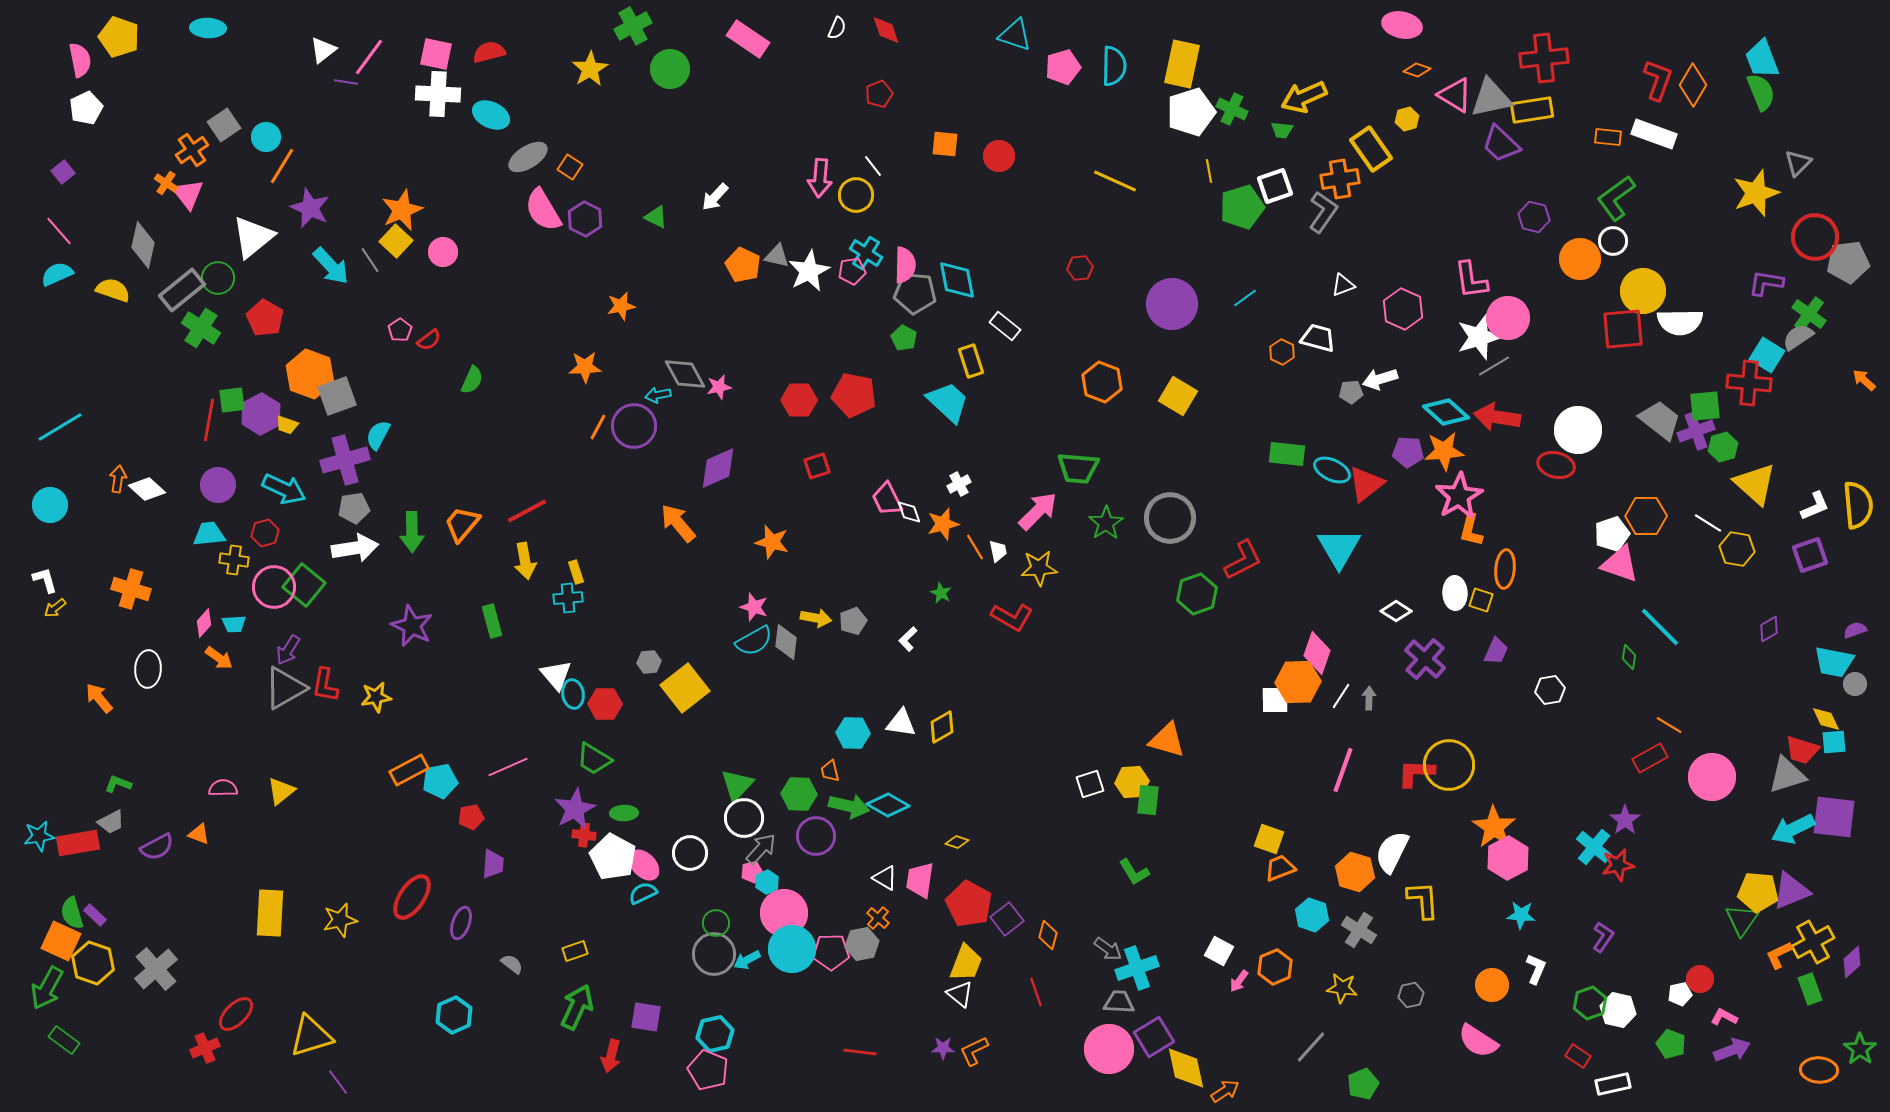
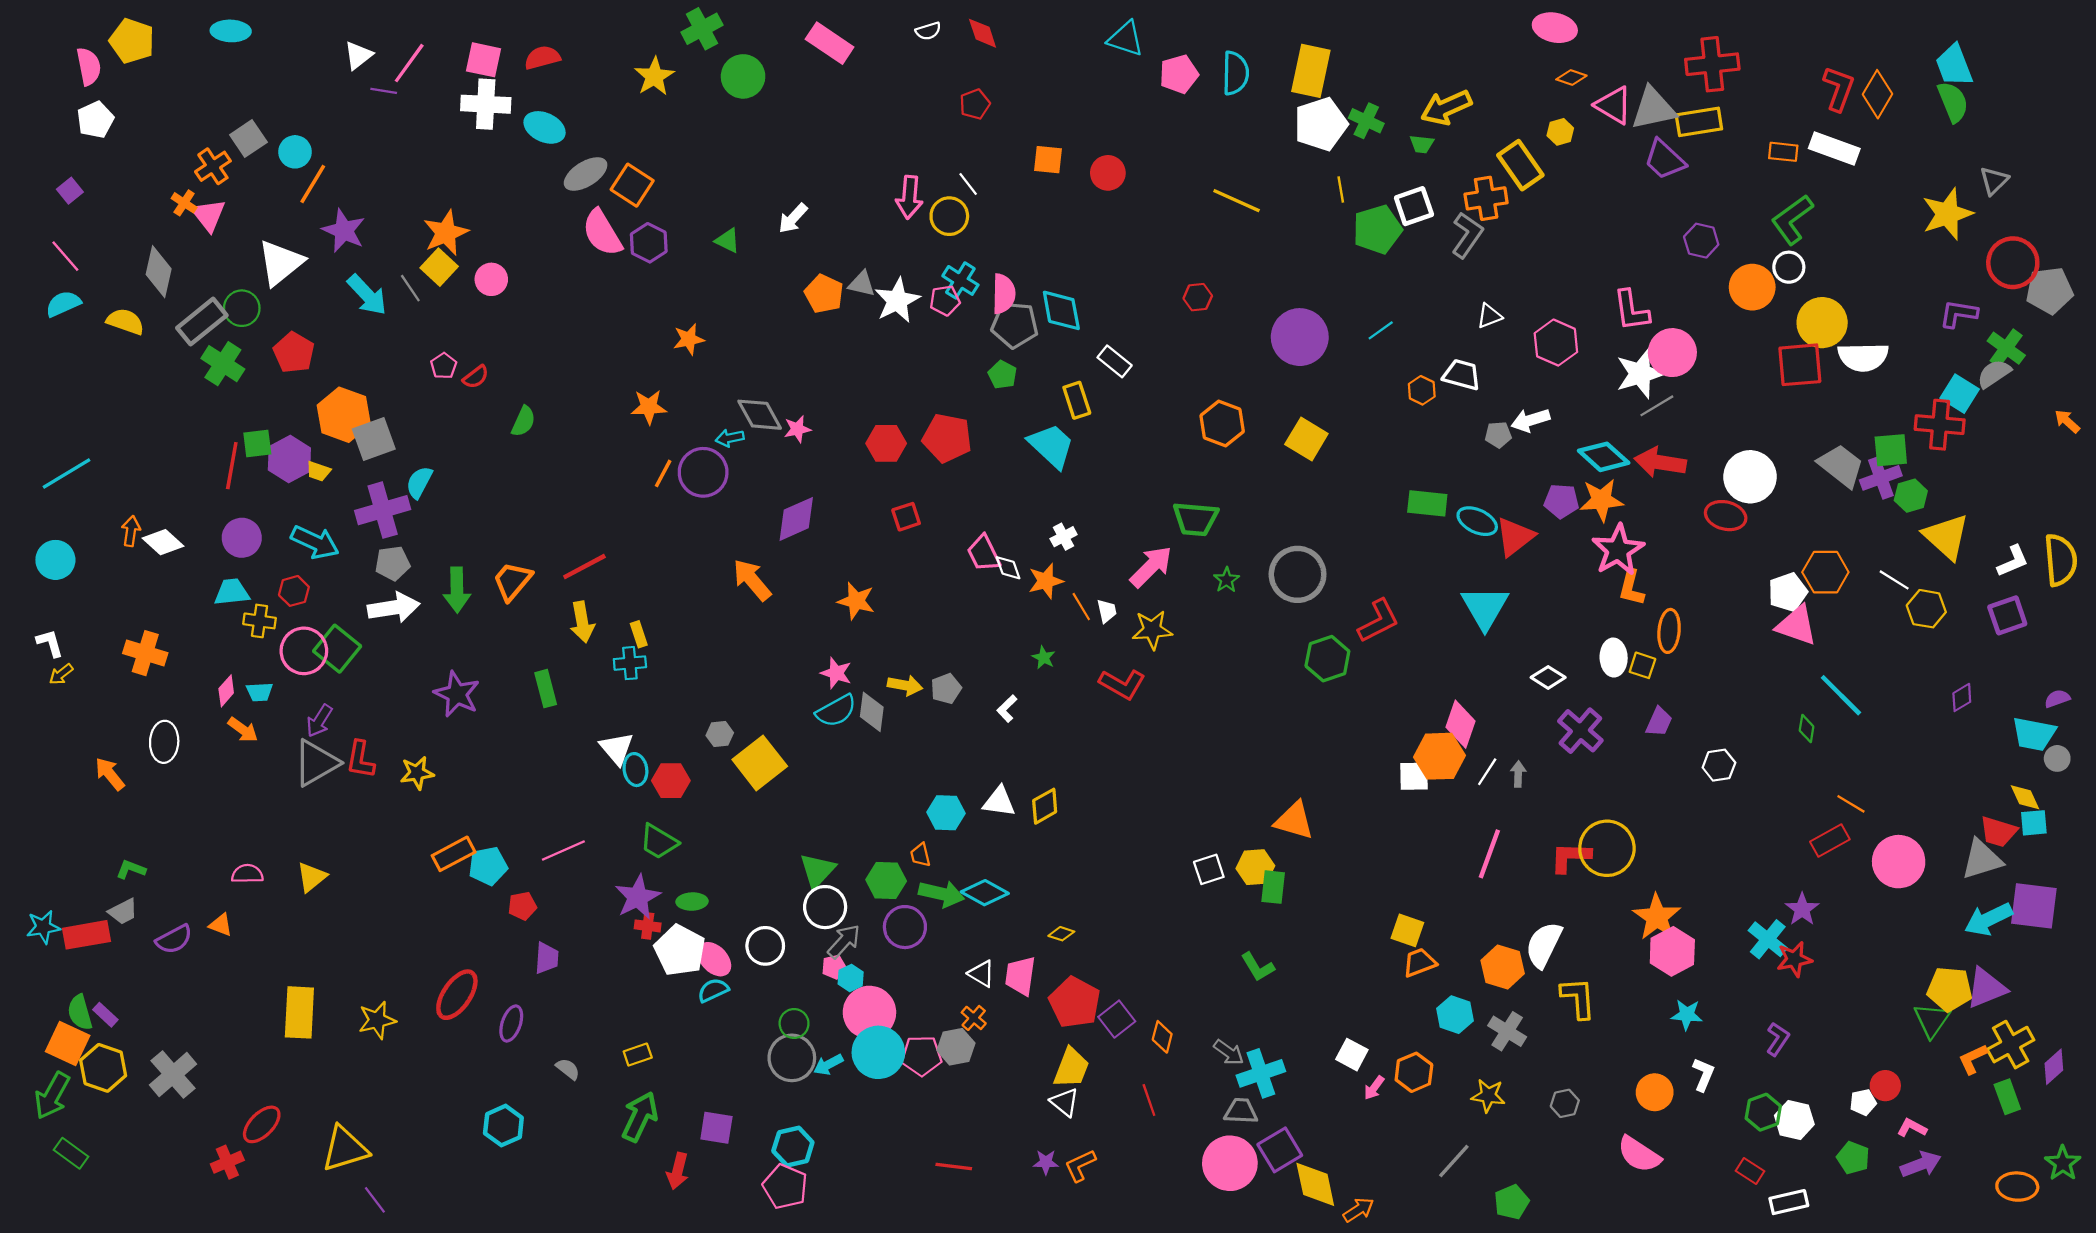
white semicircle: (837, 28) -> (928, 31), turned 50
orange square: (570, 167) -> (632, 185), size x1.5
green star: (1106, 523) -> (1227, 580), size x0.7

